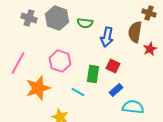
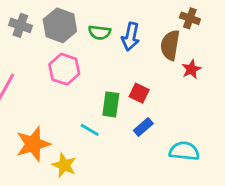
blue arrow: (107, 37) -> (131, 37), moved
pink hexagon: (60, 61) -> (64, 69), moved
orange star: (38, 88) -> (33, 144), moved
cyan semicircle: (133, 107) -> (184, 151), moved

